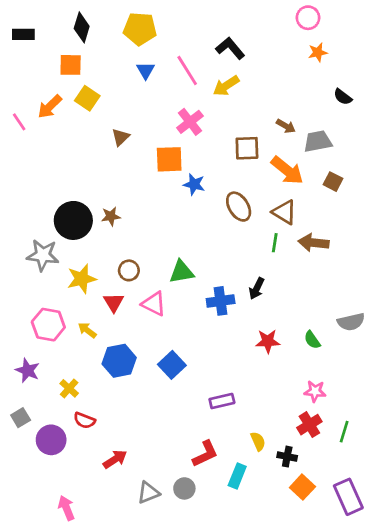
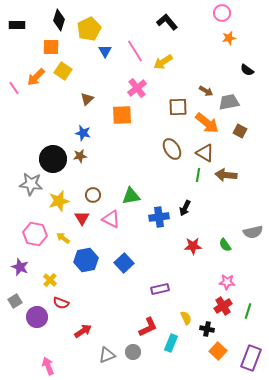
yellow pentagon: (140, 29) -> (89, 29), moved, turned -30
black L-shape: (230, 48) -> (167, 22), moved
blue star: (194, 184) -> (83, 133), moved
purple rectangle: (348, 497) -> (251, 358), turned 45

